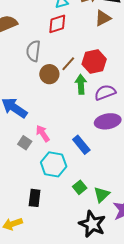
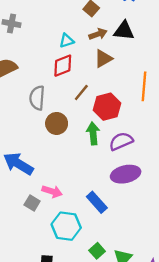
brown triangle: (103, 18) -> (103, 59), moved
brown line: (68, 64) -> (81, 93), moved
pink arrow: (43, 133) -> (52, 191), turned 144

